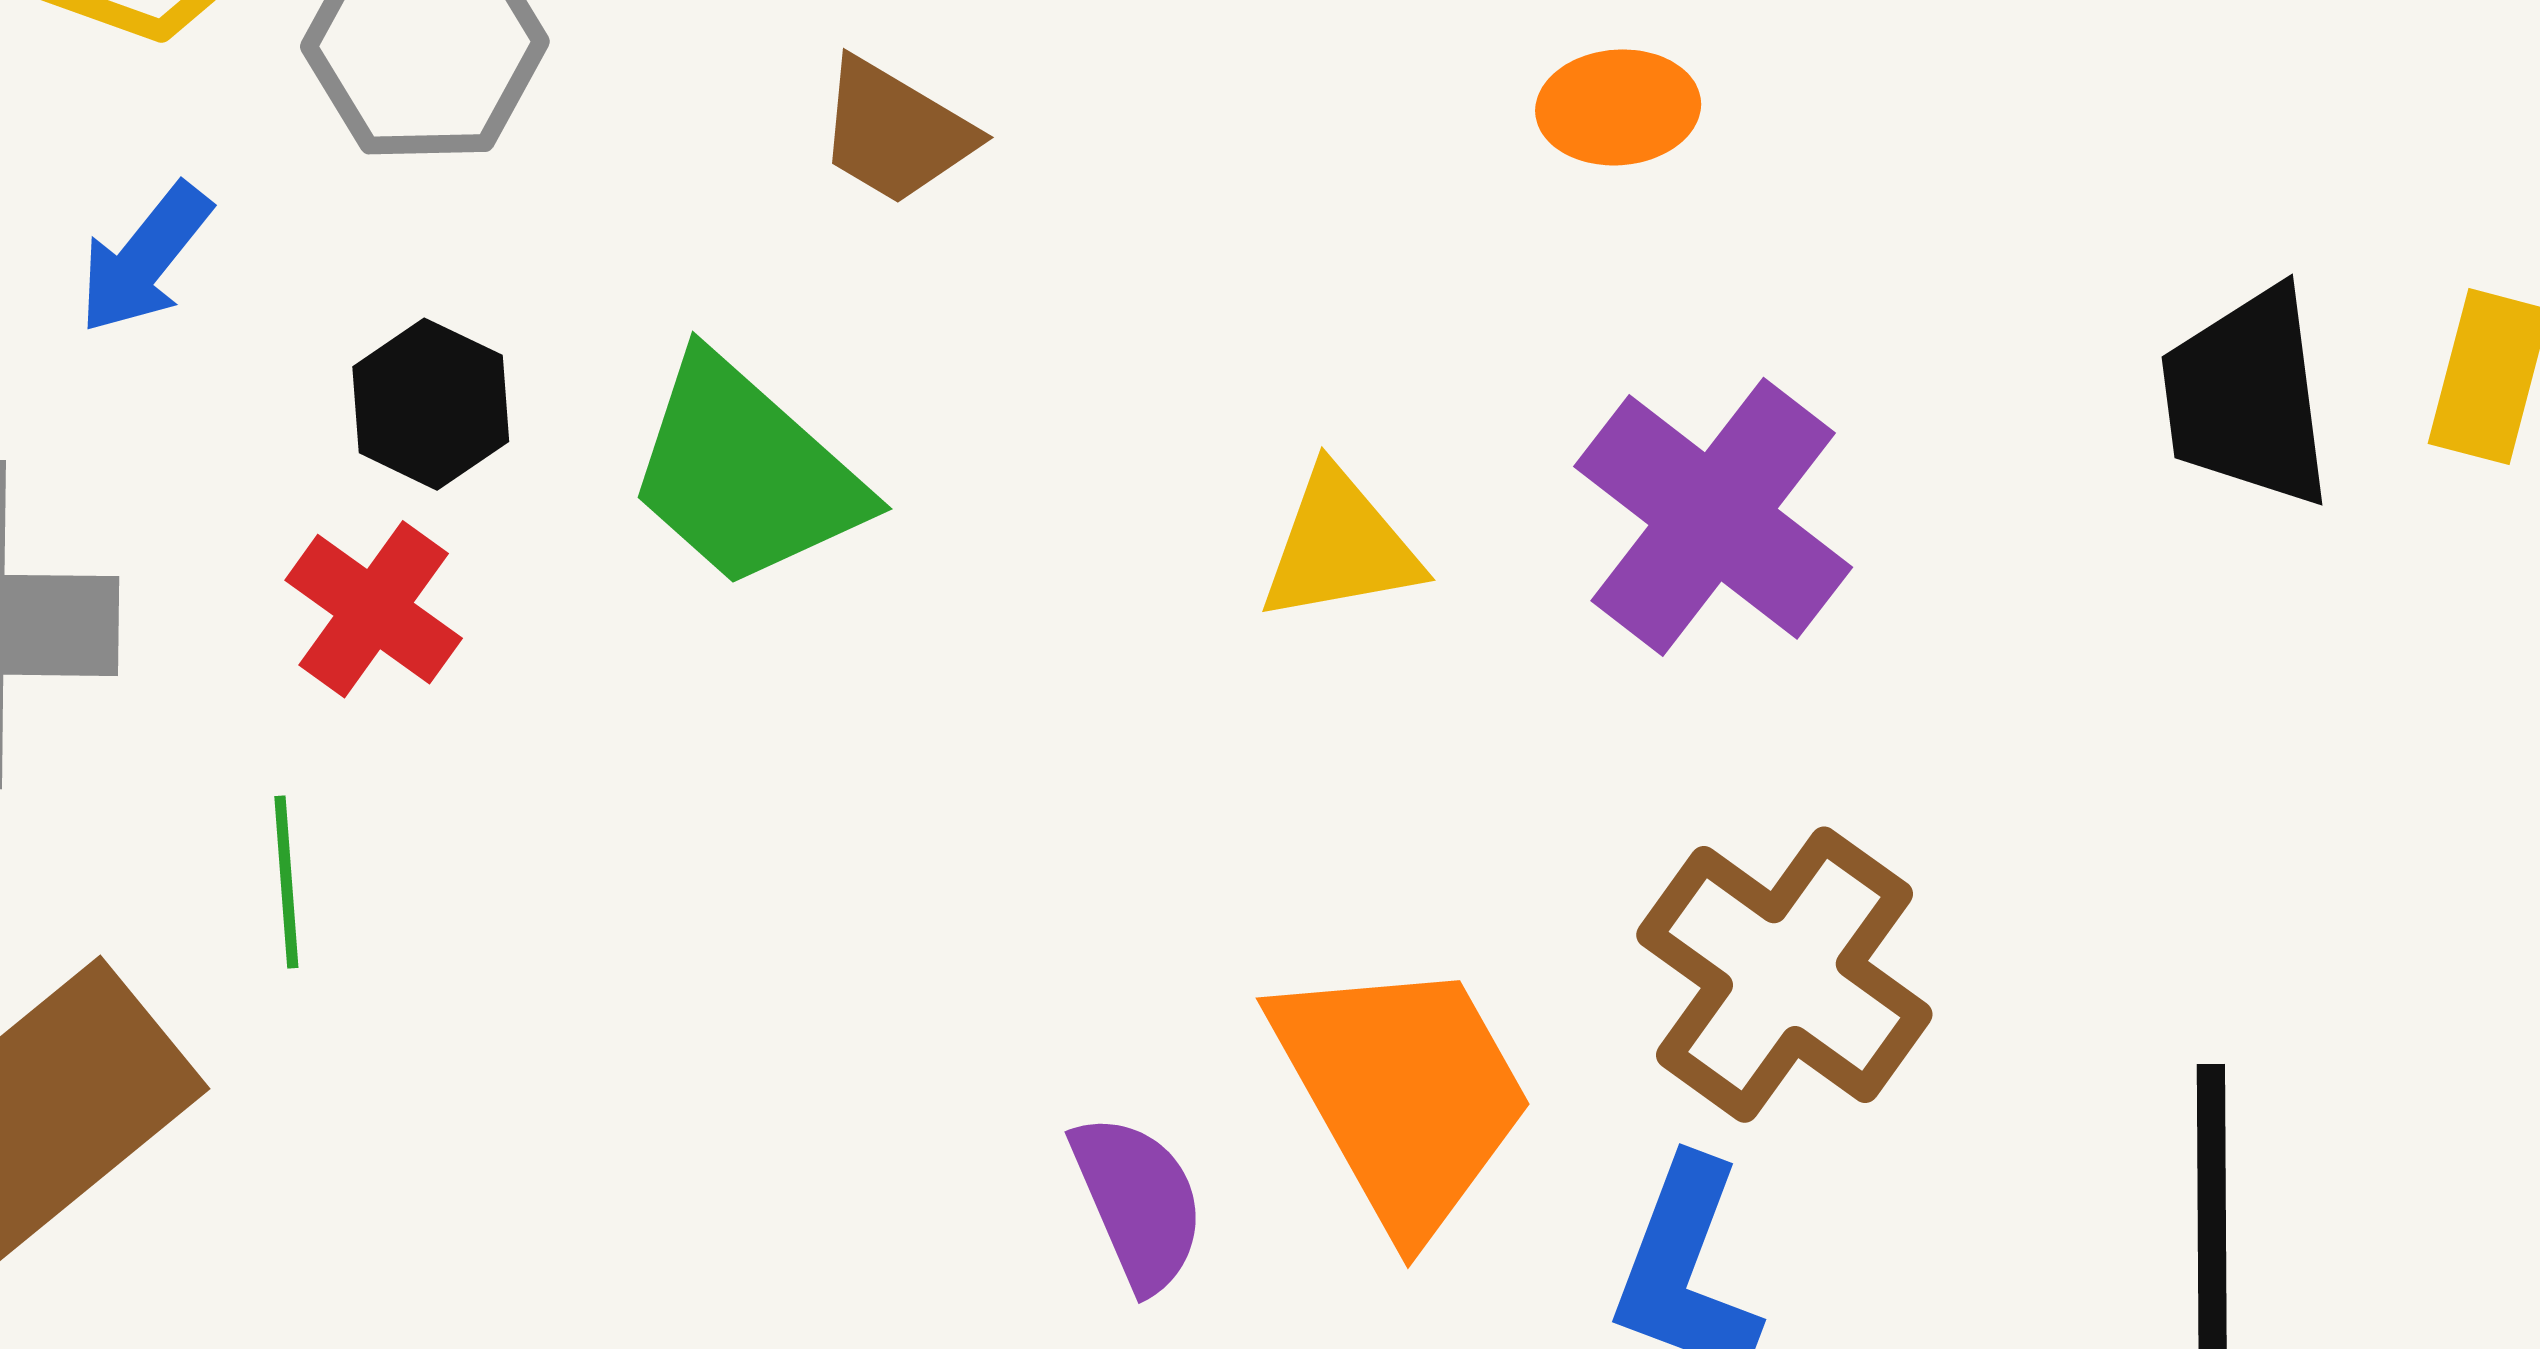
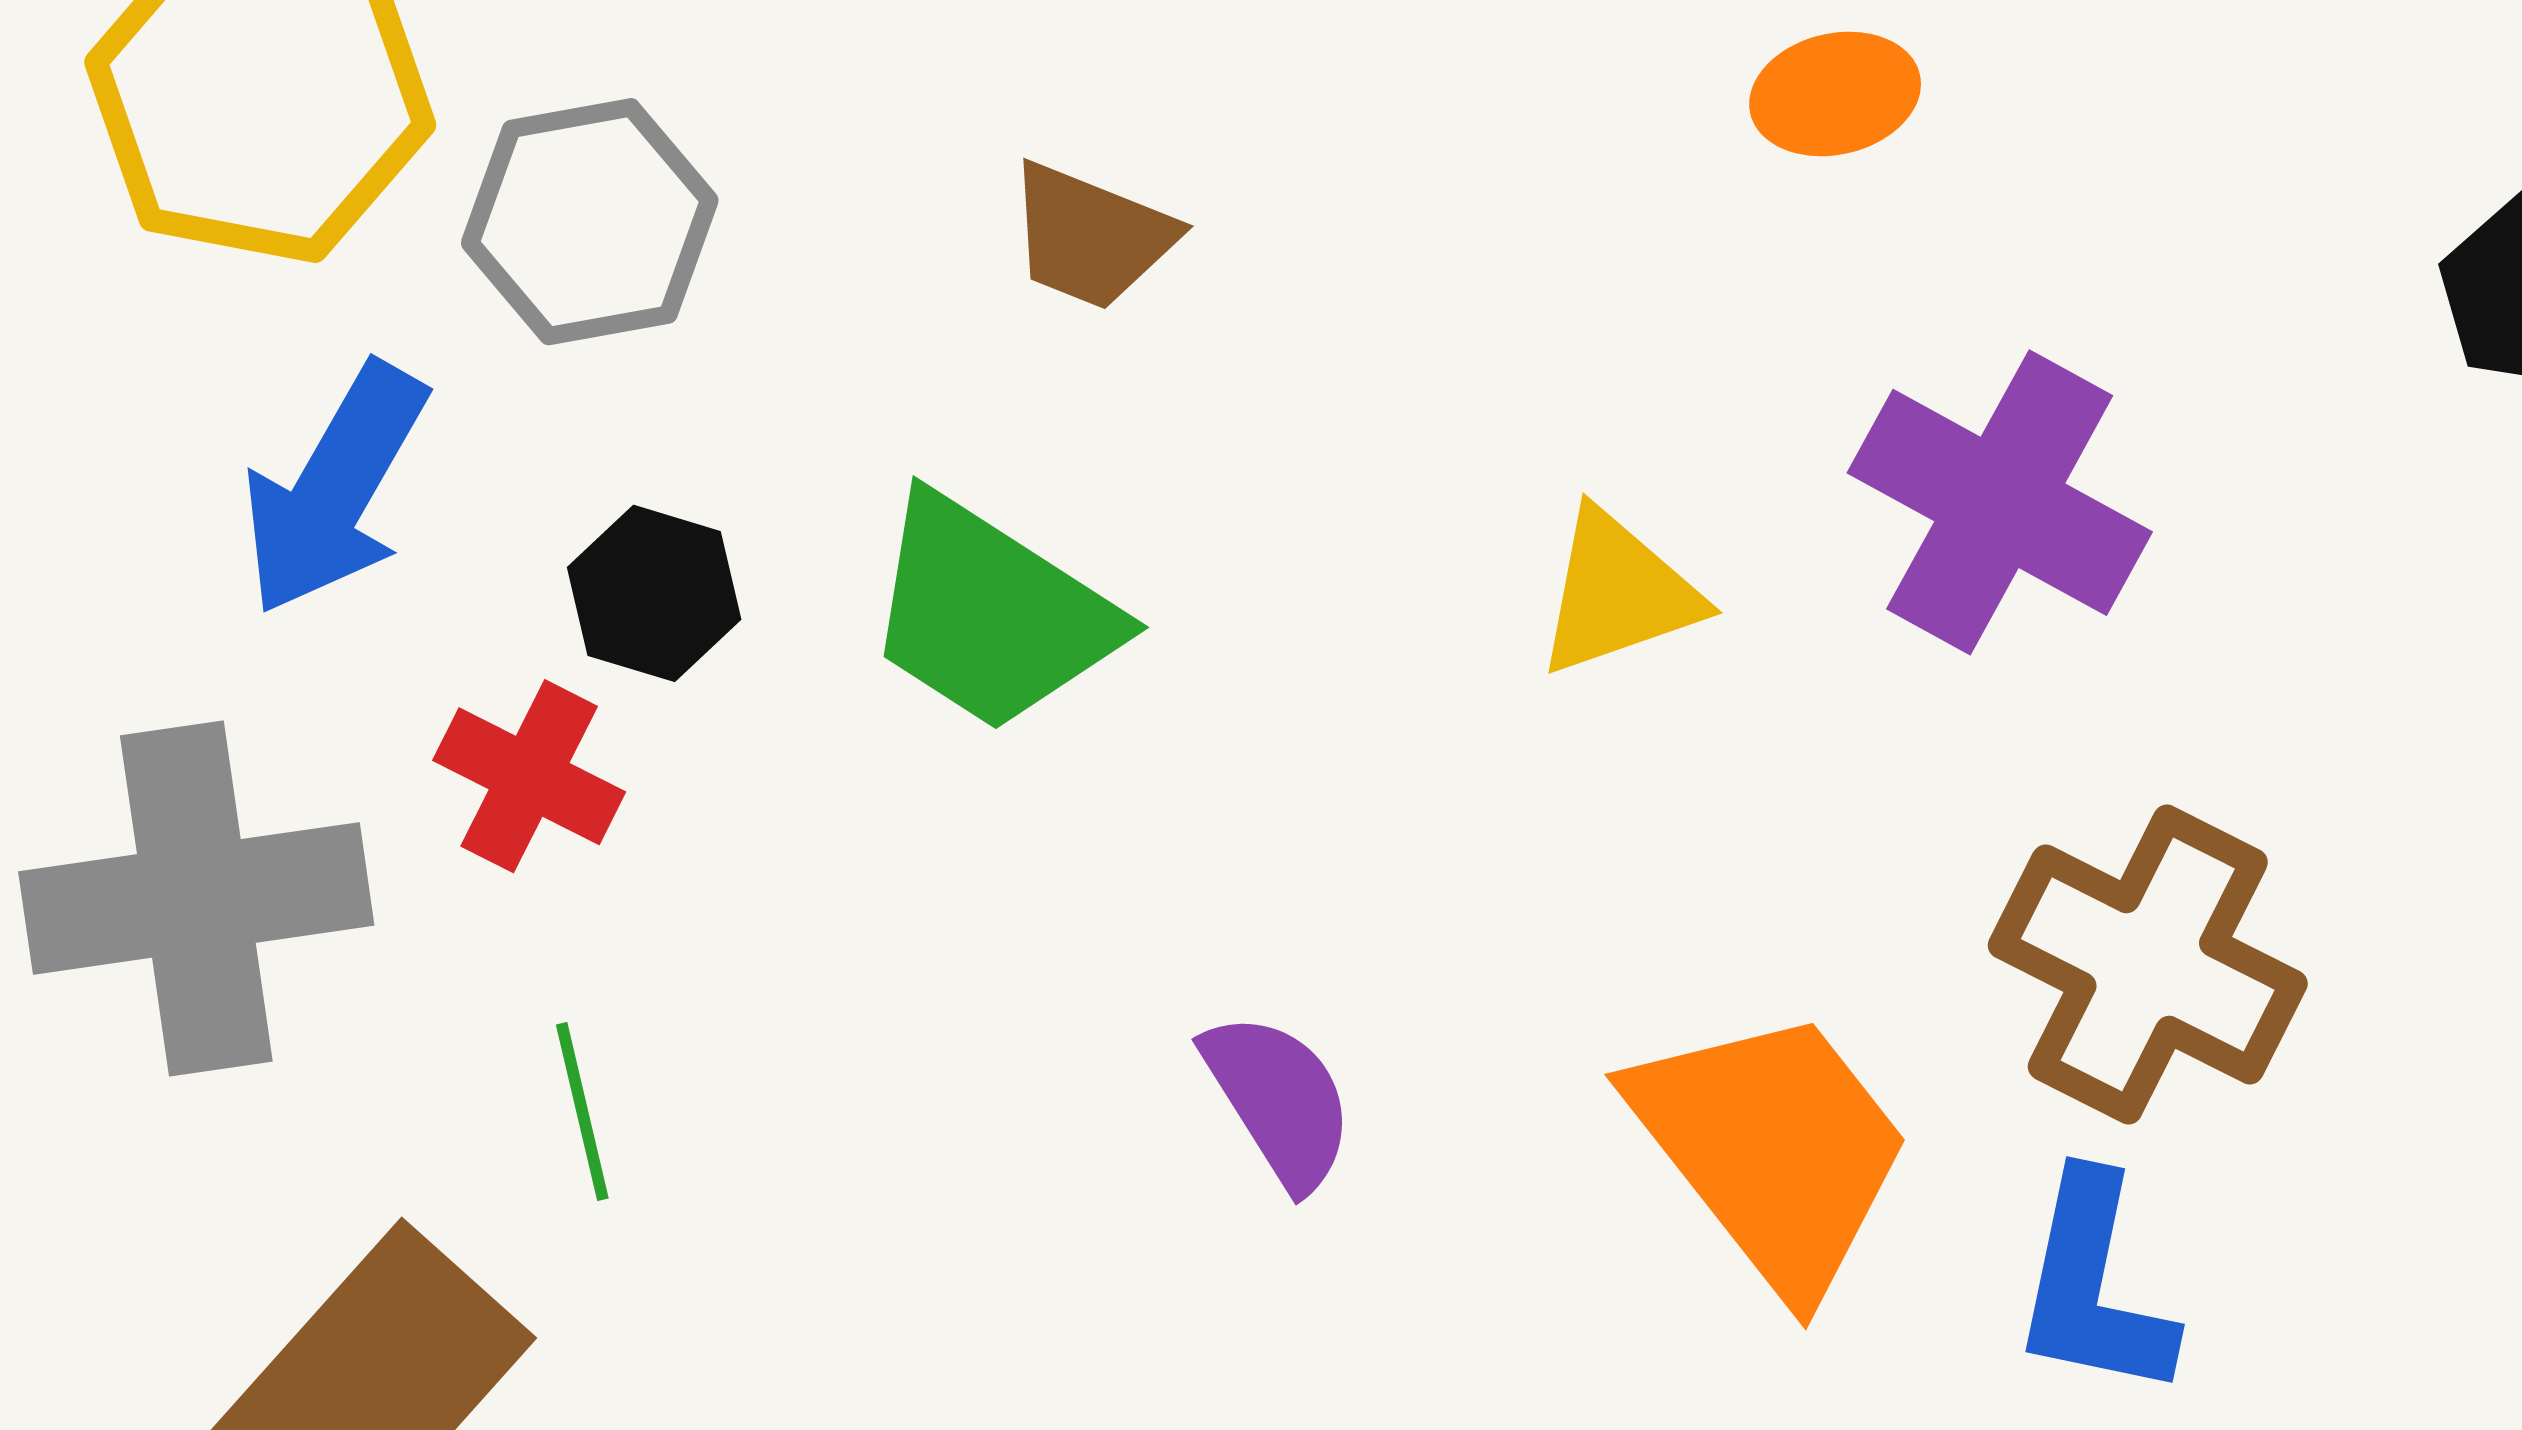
blue arrow: (145, 258) -> (334, 489), size x1.5
red cross: (374, 609) -> (529, 776), moved
purple semicircle: (1138, 1202) -> (1279, 1100), moved

